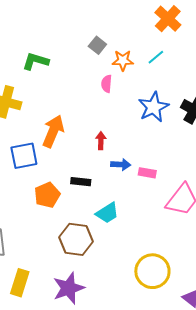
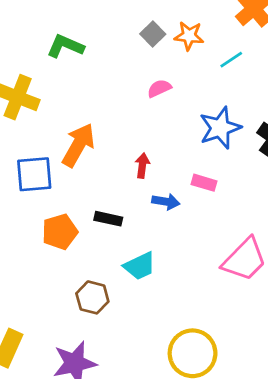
orange star: (123, 60) -> (189, 36), moved
pink semicircle: (107, 84) -> (159, 88), turned 54
pink rectangle: (147, 173) -> (204, 183), moved
brown hexagon: (76, 239) -> (92, 297), size x0.7

